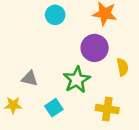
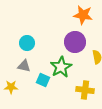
cyan circle: (55, 15) -> (27, 43), moved
cyan square: (54, 108) -> (43, 80), moved, turned -32

